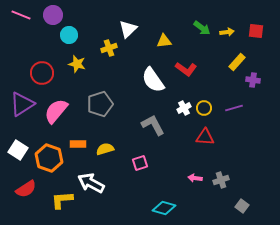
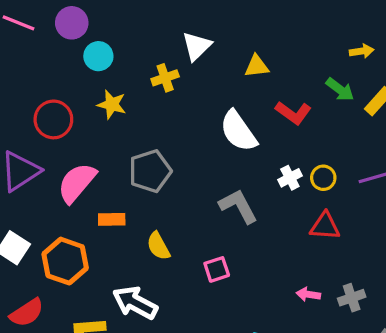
green arrow: (202, 28) -> (340, 89), moved
orange rectangle: (78, 144) -> (112, 219), moved
yellow semicircle: (105, 149) -> (158, 246), turned -102

